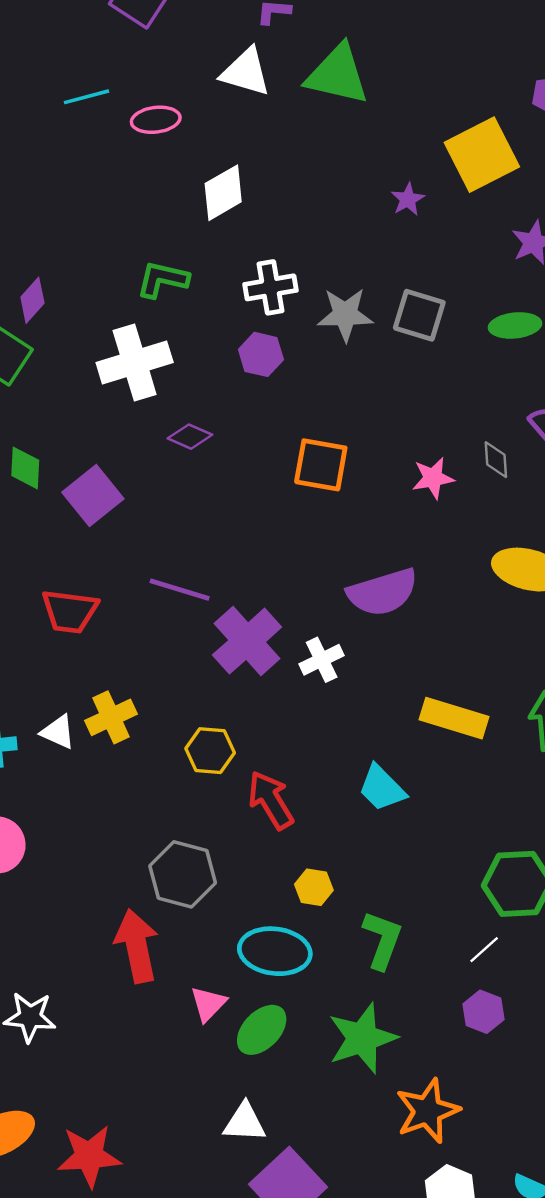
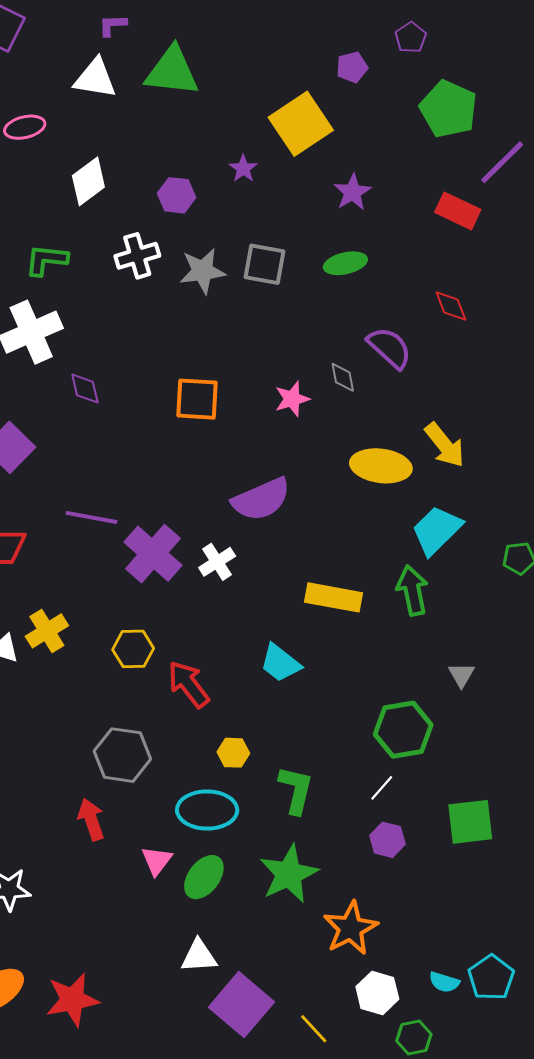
purple hexagon: (261, 354) -> (177, 195), moved
purple diamond: (190, 437) -> (85, 388), turned 60
red arrow: (137, 946) -> (91, 819), size x0.7

